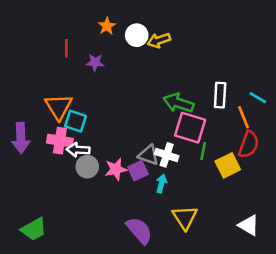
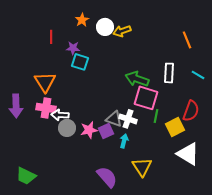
orange line: (243, 117) -> (187, 40), moved
cyan square: (75, 121) -> (80, 62), moved
white triangle: (249, 225) -> (188, 154), moved, size x1.4
green trapezoid: (34, 229) -> (26, 176), turned 55

